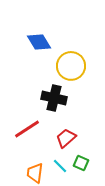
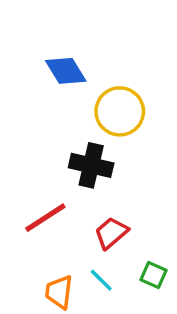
green square: (81, 163) -> (153, 275), moved

